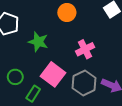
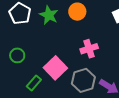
green star: (38, 42) -> (49, 15), moved
green circle: (15, 77) -> (17, 55), moved

